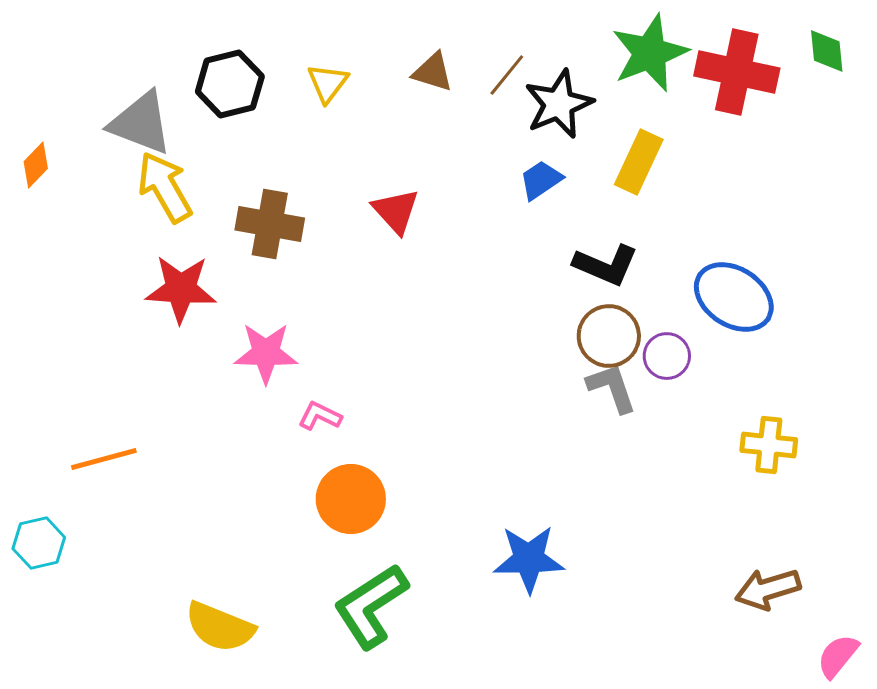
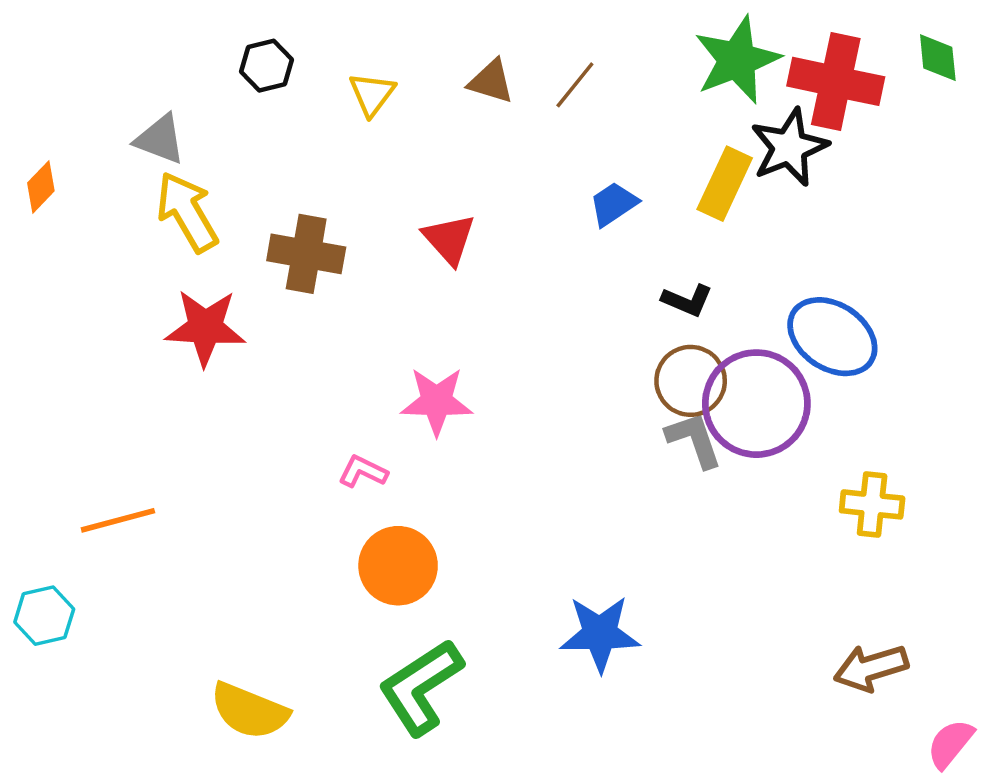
black hexagon: (230, 84) -> (266, 66), moved, size x0.7
black star: (559, 104) -> (789, 147), moved
gray triangle: (141, 123) -> (160, 139), size x0.7
black L-shape: (606, 265) -> (687, 300), size x0.7
pink star: (266, 353) -> (437, 401), moved
purple circle: (667, 356) -> (756, 404), size x2.0

